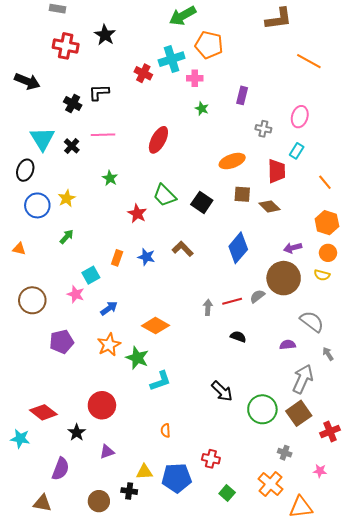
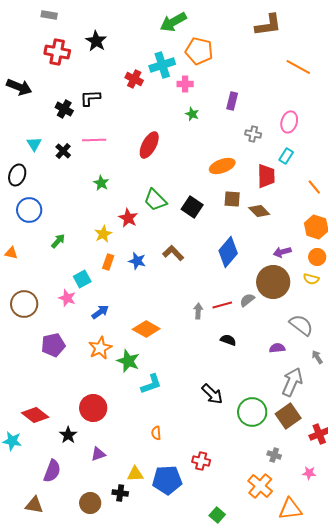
cyan triangle: (42, 139) -> (34, 144), size x0.6
yellow star: (67, 198) -> (103, 234), moved
green square: (227, 493) -> (217, 515), moved

